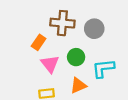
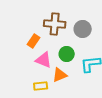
pink triangle: (50, 64) -> (44, 60), turned -30
orange triangle: (78, 85) -> (60, 75), moved

